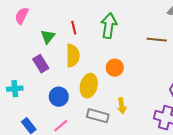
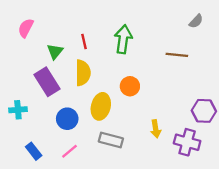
purple rectangle: (41, 64) -> (47, 82), size x1.4
yellow arrow: (122, 106) -> (156, 129), moved

